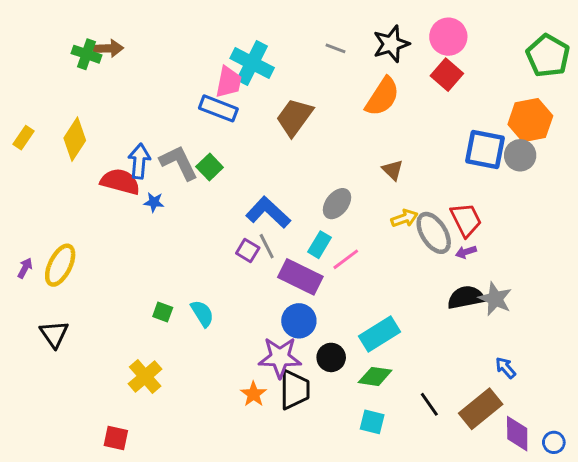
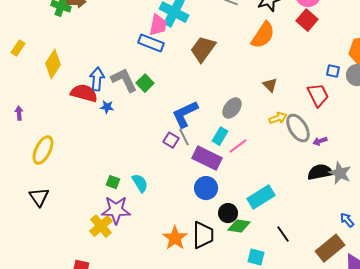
yellow rectangle: (24, 138) -> (18, 48), moved
blue square: (485, 149) -> (333, 71), size x0.5
blue L-shape: (268, 212) -> (185, 114), turned -68
red trapezoid: (466, 220) -> (318, 95), moved
purple arrow: (25, 268) -> (19, 113), moved, turned -32
purple star: (280, 357) -> (116, 210), moved
green diamond: (375, 376) -> (239, 226), moved
orange star: (254, 394) -> (175, 238), size x1.4
black line: (429, 404) -> (283, 234), moved

